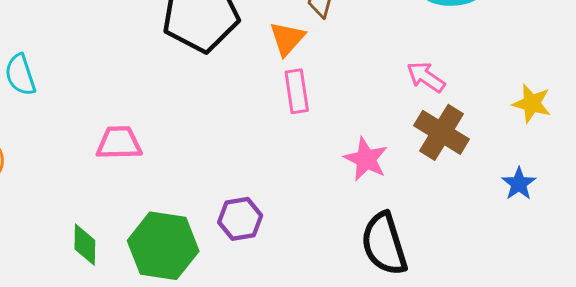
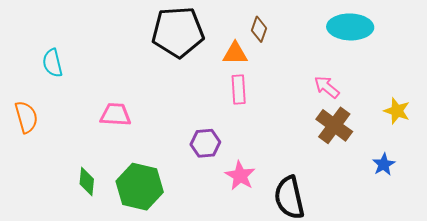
orange triangle: (287, 39) -> (235, 53), turned 44
pink star: (366, 159) -> (240, 176), moved
purple hexagon: (240, 219) -> (205, 143), moved

